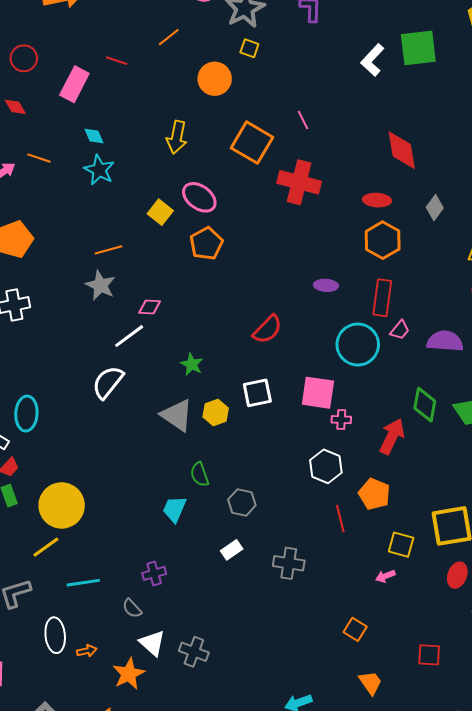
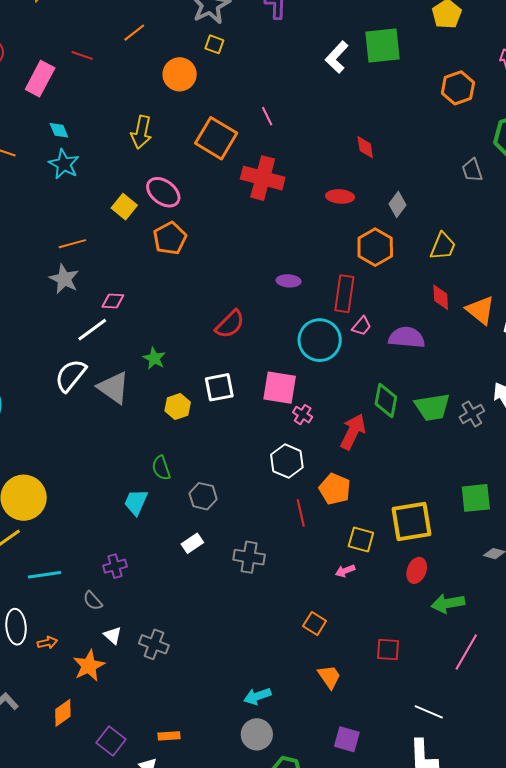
red diamond: (402, 150) -> (365, 147), size x0.6
orange hexagon: (383, 240) -> (375, 247), moved
gray triangle: (177, 415) -> (113, 388), moved
pink cross: (341, 420) -> (303, 415), turned 30
white triangle: (152, 643) -> (113, 635), size x0.7

